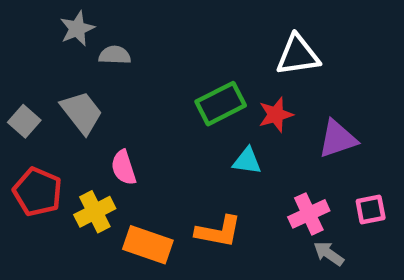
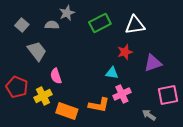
gray star: (77, 29) -> (67, 13), moved
green rectangle: (221, 104) -> (100, 23), moved
gray square: (24, 121) -> (22, 25), moved
pink square: (371, 209) -> (168, 95), size x1.5
pink cross: (309, 214) -> (122, 94), moved

